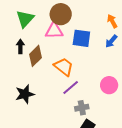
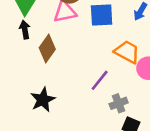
black arrow: (20, 46) -> (25, 30), moved
orange trapezoid: (64, 67) -> (127, 52), moved

